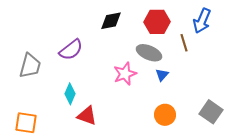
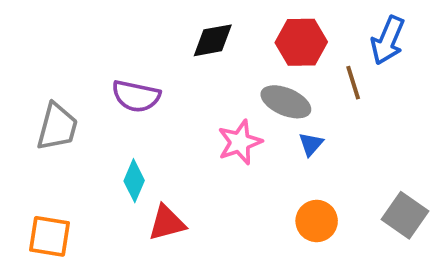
purple semicircle: (71, 50) -> (136, 96), turned 50
red triangle: (87, 116) -> (167, 223), turned -35

